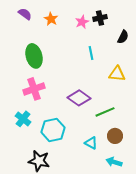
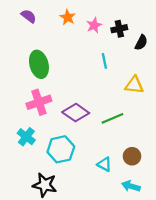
black cross: (100, 18) -> (119, 29), moved
orange star: (51, 19) -> (68, 17), moved
purple diamond: (79, 98) -> (76, 113), moved
green line: (105, 112) -> (112, 118), moved

